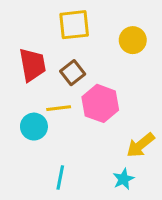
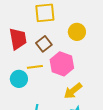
yellow circle: (133, 40) -> (77, 32), moved
yellow arrow: (140, 145) -> (73, 91), moved

